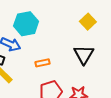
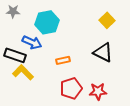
black triangle: (84, 55) -> (103, 52), turned -35

